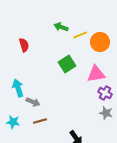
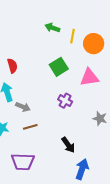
yellow line: (80, 35) -> (72, 36), turned -56
red semicircle: (24, 45) -> (12, 66), moved
purple cross: (105, 93) -> (65, 101), moved

